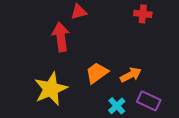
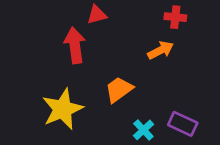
orange arrow: (131, 75) -> (161, 50), moved

